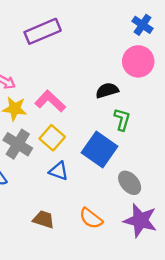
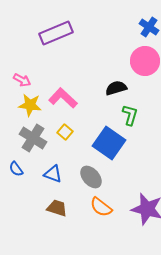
yellow square: (52, 138) -> (65, 132), size x0.7
blue triangle: (59, 171) -> (53, 174), moved
gray ellipse: (130, 183) -> (91, 177), moved

